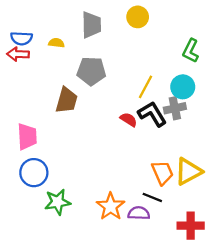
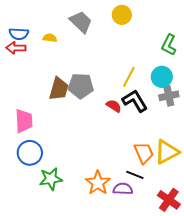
gray trapezoid: (91, 25) -> (81, 22), turned -45
gray pentagon: (91, 71) -> (81, 86), moved
gray cross: (175, 108) -> (169, 96), moved
red cross: (191, 226) -> (169, 200), turned 35

